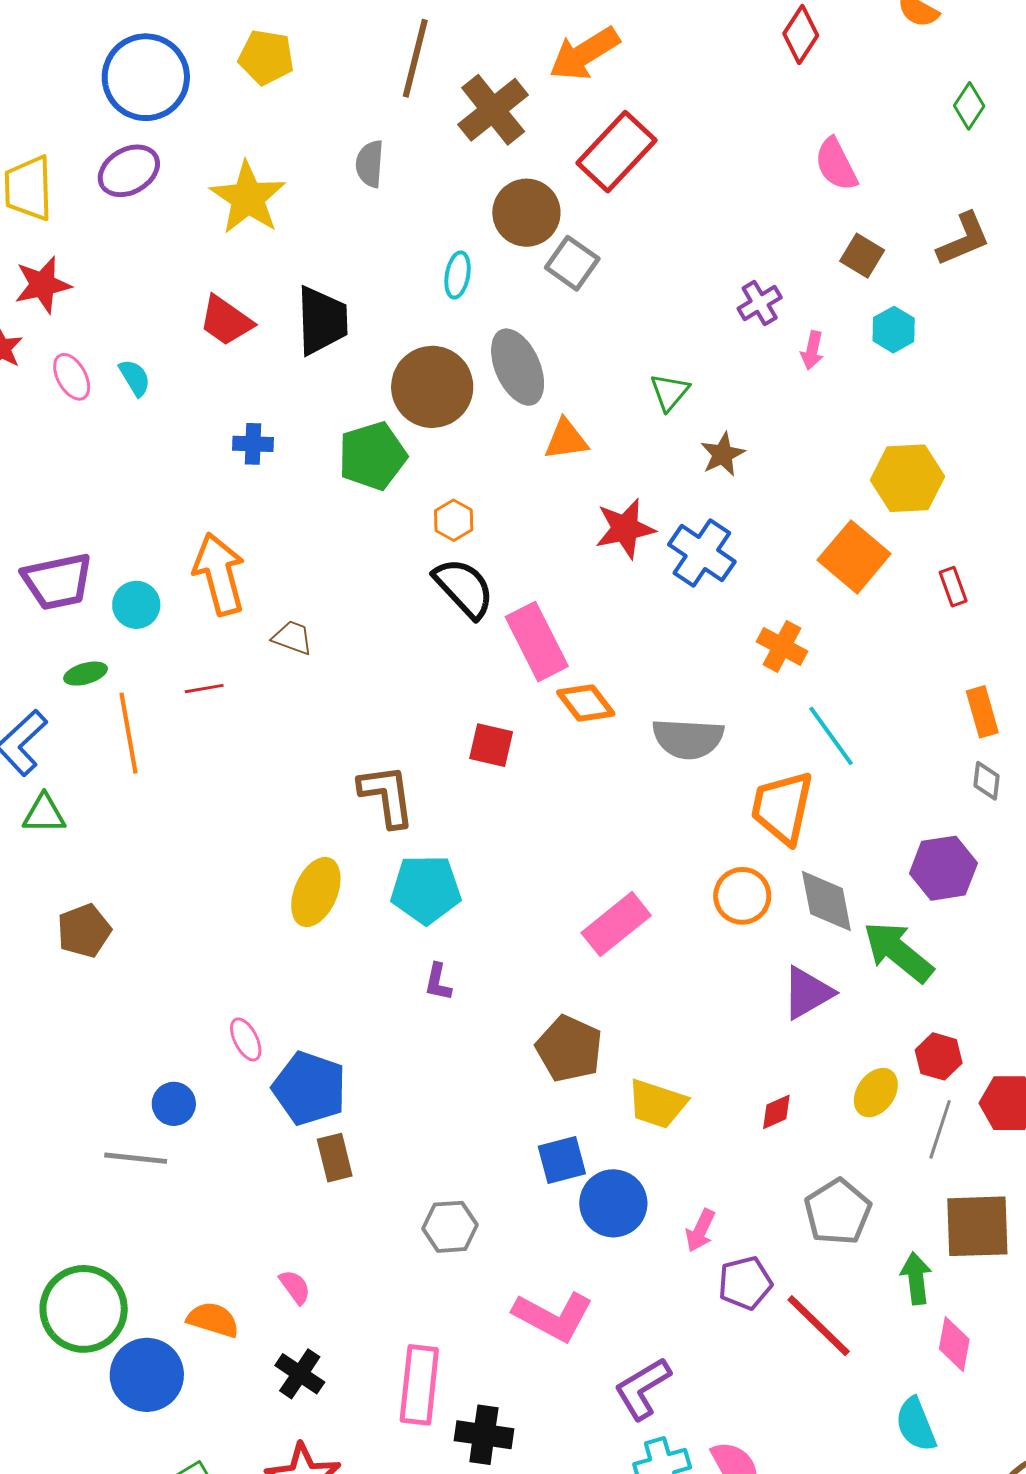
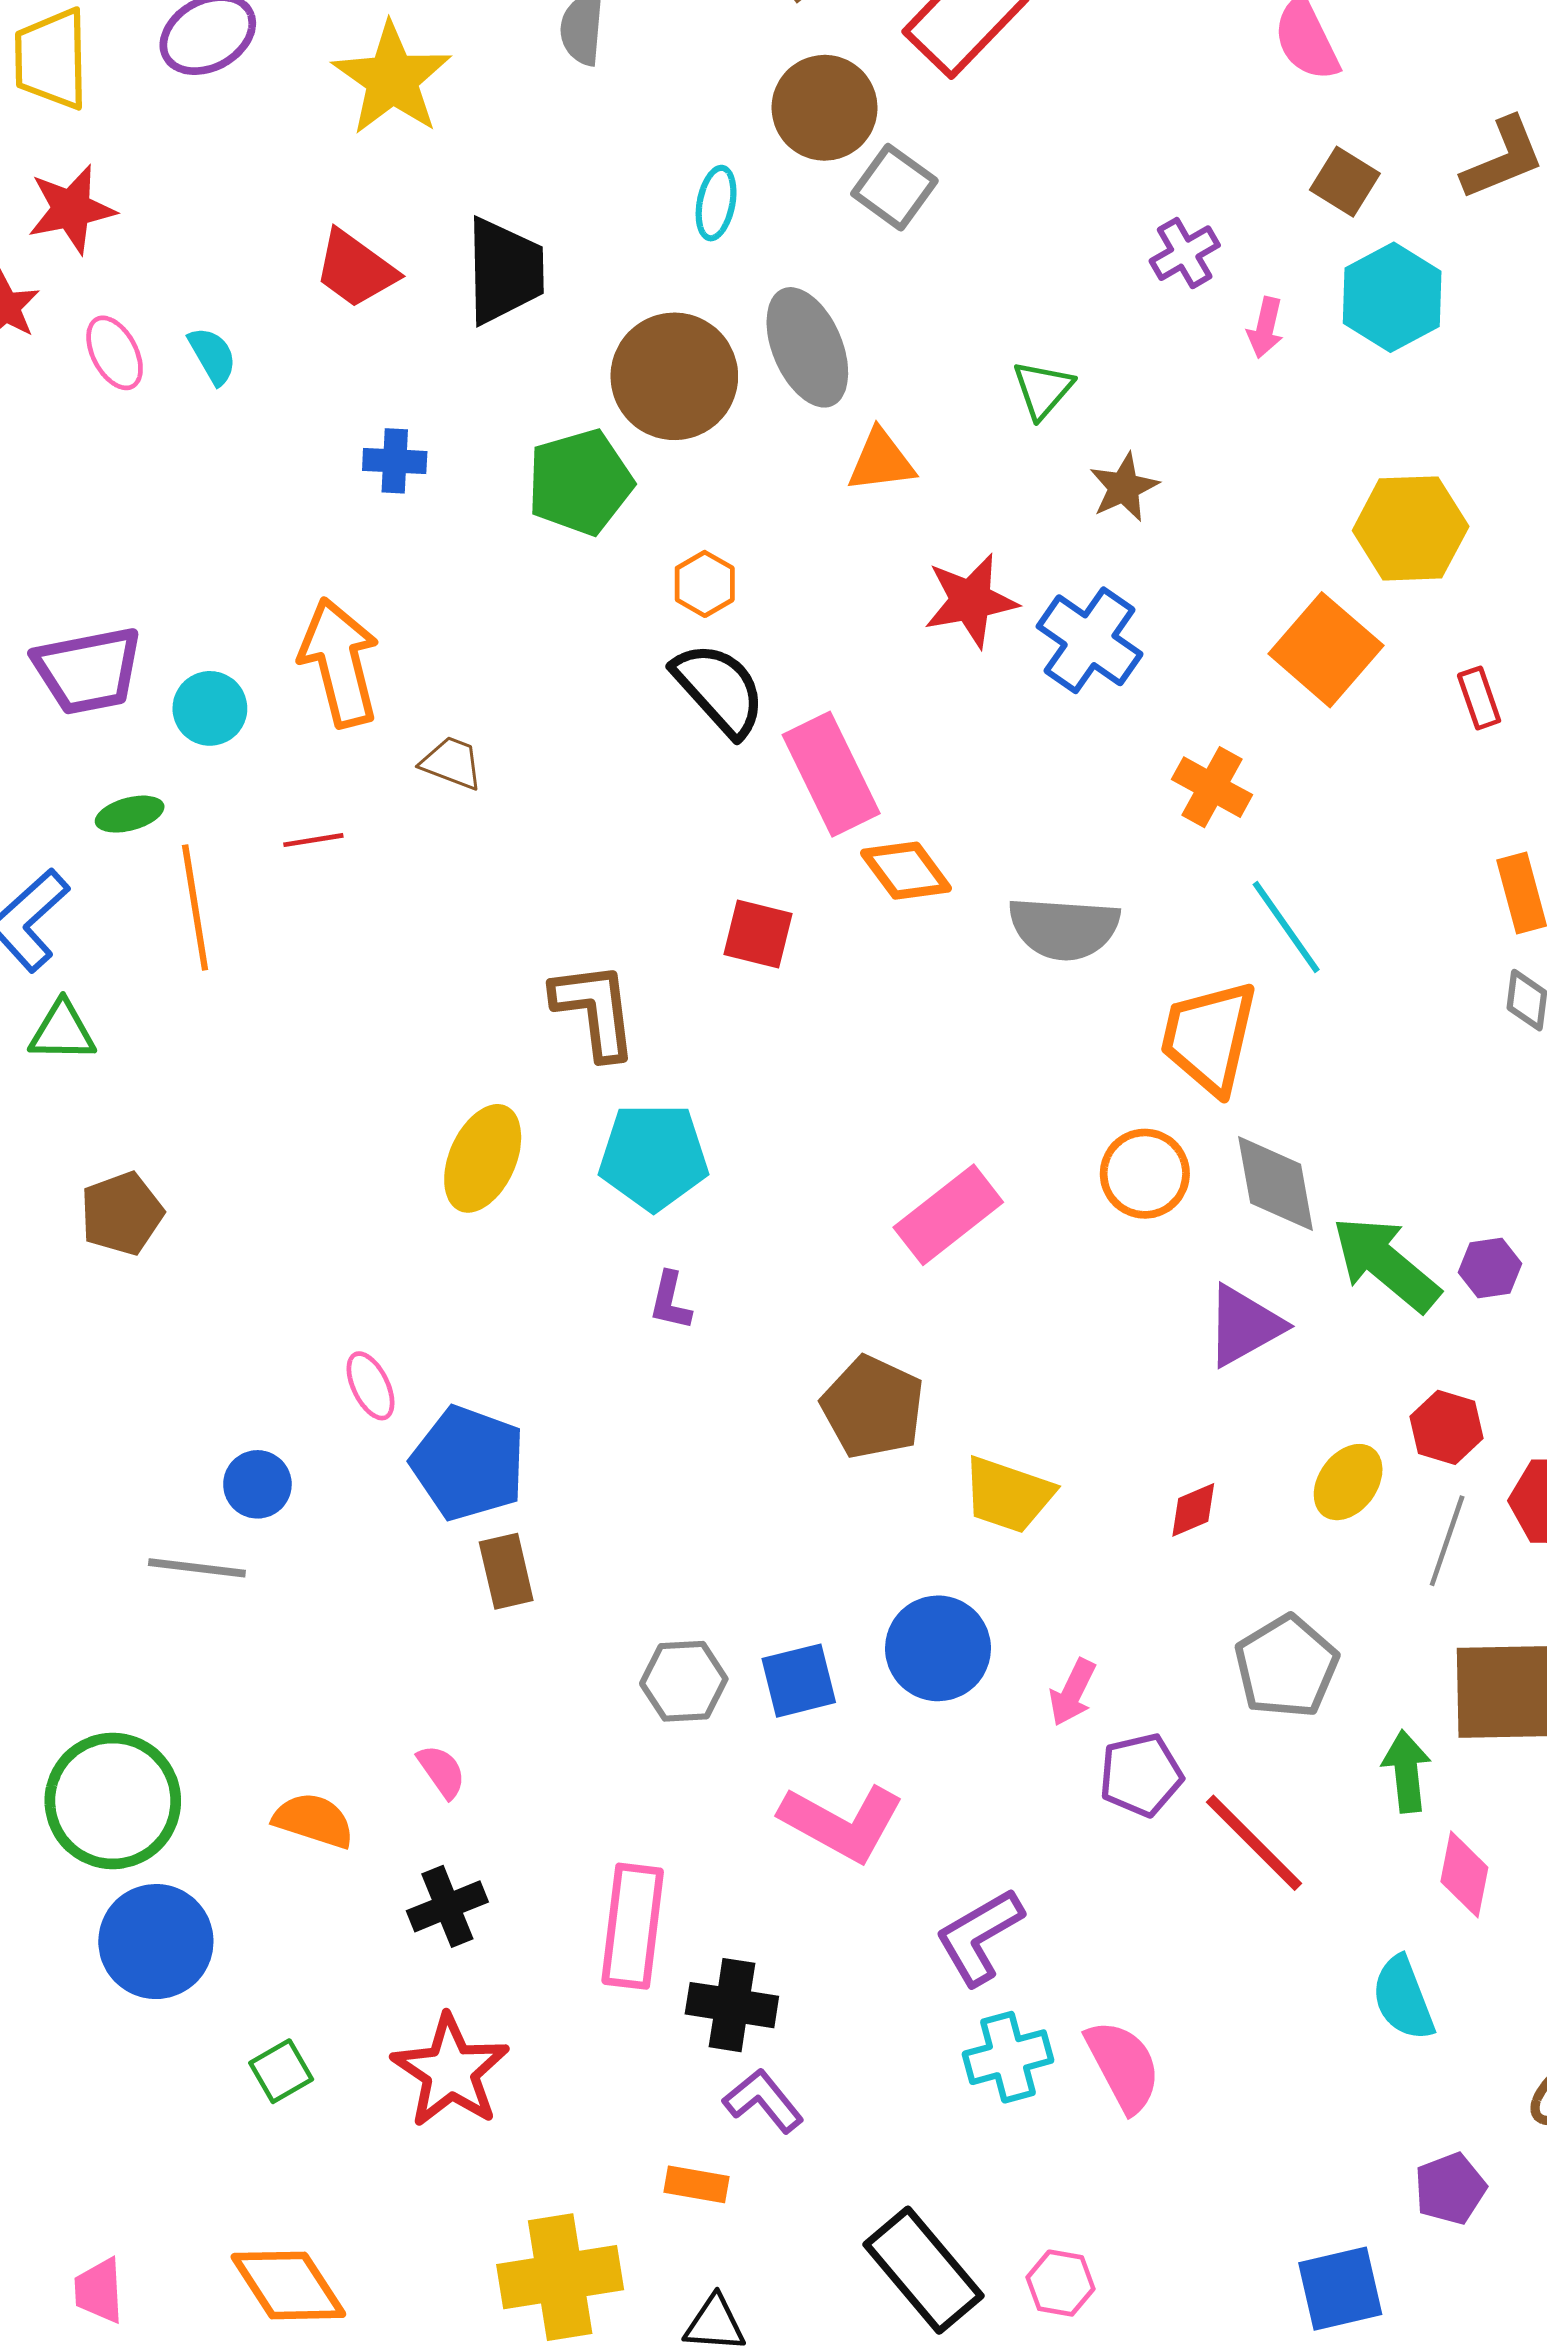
cyan hexagon: (894, 330) -> (1392, 297), size x1.5
purple hexagon: (943, 868) -> (1490, 1268), moved, size x0.6
blue square: (562, 1160) -> (799, 1681), moved
black cross: (300, 1374) -> (447, 1906), turned 33
blue circle: (147, 1375) -> (156, 1942), moved

